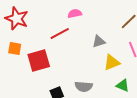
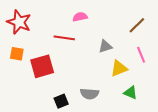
red line: (60, 34) -> (64, 38), turned 36

